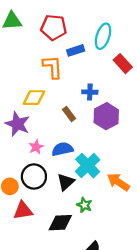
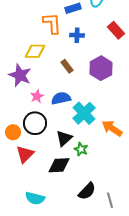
red rectangle: (123, 64) -> (116, 30), moved
blue cross: (90, 92) -> (77, 35), moved
black triangle: (66, 182) -> (64, 138), moved
red triangle: (23, 210) -> (25, 154), turned -36

